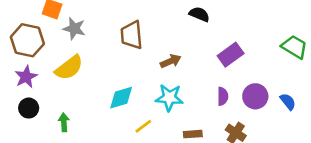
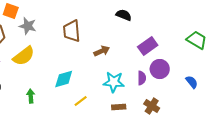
purple circle: (255, 96) -> (160, 69), moved
cyan star: (169, 98) -> (114, 82), moved
green arrow: (64, 122) -> (31, 96), moved

